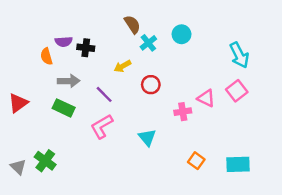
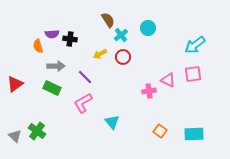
cyan arrow: (239, 55) -> (195, 45), turned 80
red circle: (151, 85) -> (123, 57), moved
pink square: (237, 91) -> (193, 74), turned 30
cyan triangle: (147, 137) -> (112, 122), moved

